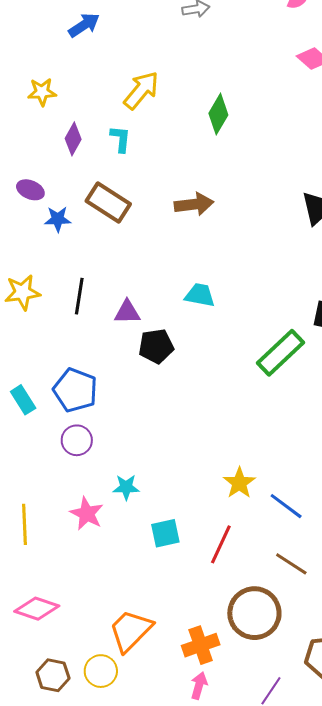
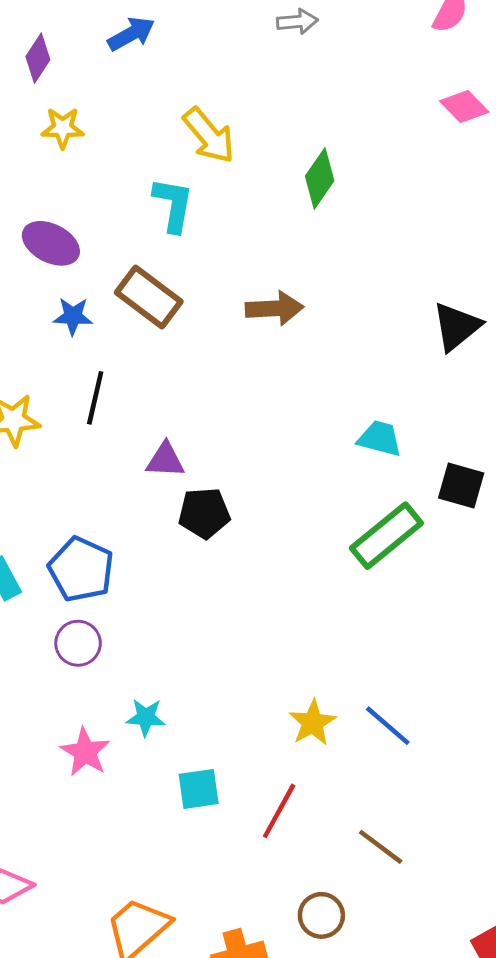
yellow arrow: (141, 90) -> (209, 136), turned 96
purple diamond: (73, 139) -> (38, 58), moved
cyan L-shape: (120, 139) -> (173, 205), size x1.4
purple ellipse: (30, 190) -> (51, 243), moved, size x1.4
cyan trapezoid: (200, 295) -> (380, 439), moved
black line: (79, 296) -> (95, 398), moved
blue line: (286, 506) -> (388, 726), moved
brown circle: (254, 613) -> (321, 915), size x0.6

